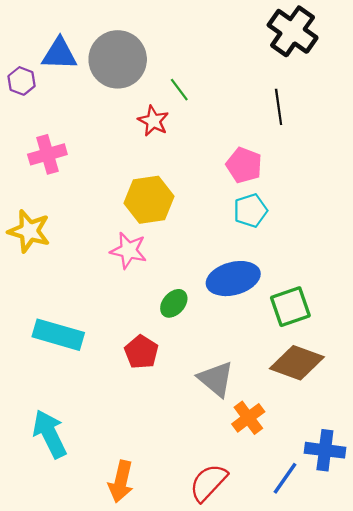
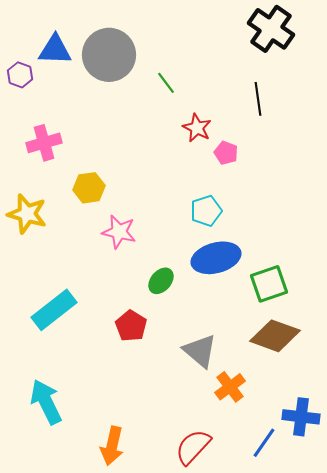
red star: (153, 121) -> (197, 128), moved
pink pentagon: (244, 165) -> (226, 153), size x0.7
yellow hexagon: (149, 200) -> (89, 188), moved, size x0.7
cyan pentagon: (250, 211) -> (206, 211), moved
cyan rectangle: (58, 335) -> (54, 310), turned -54

